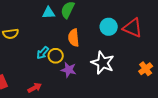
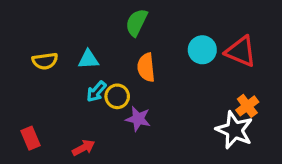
cyan triangle: (49, 13) -> (88, 59), moved
white star: (103, 63) -> (234, 130), moved
orange cross: (146, 69) -> (247, 106), moved

